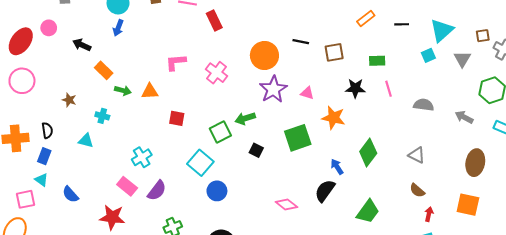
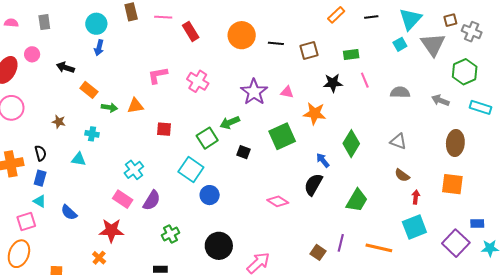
orange circle: (264, 55) -> (242, 35), moved
gray triangle: (462, 59) -> (433, 45), size x1.5

